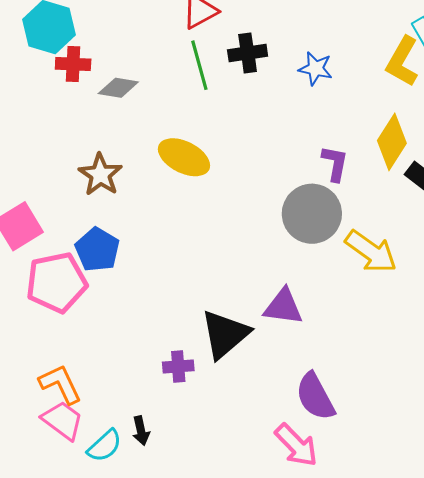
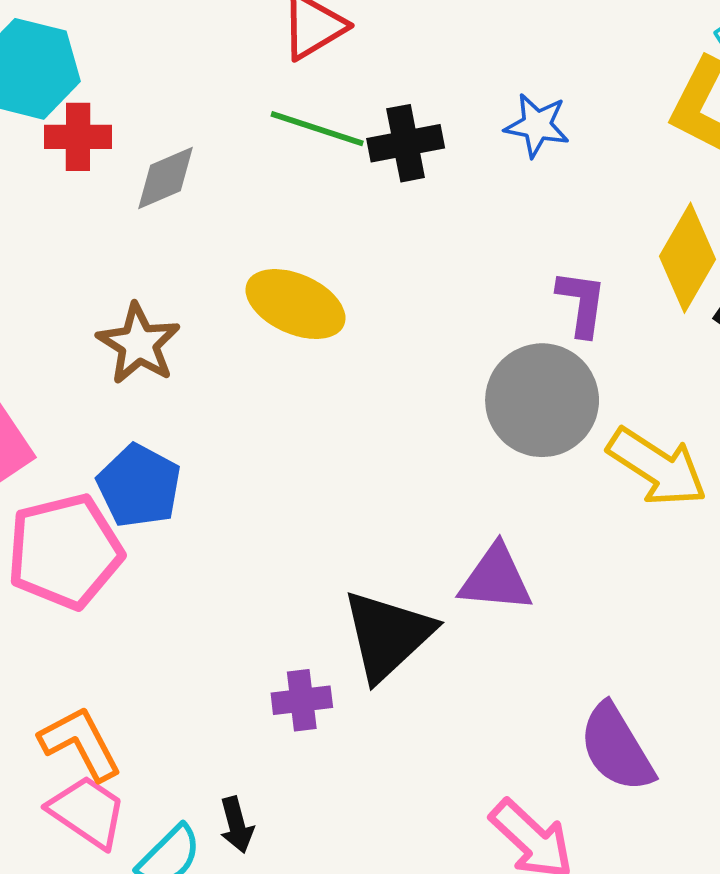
black cross: (248, 53) -> (406, 143), moved
green line: (199, 65) -> (317, 129), turned -54
gray diamond: (118, 88) -> (166, 178), turned -30
purple semicircle: (315, 397) -> (616, 748), moved

